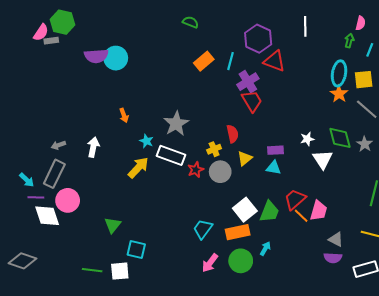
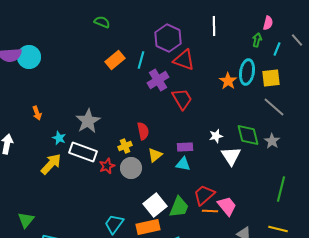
orange star: (339, 94) -> (228, 81), moved
red trapezoid: (252, 101) -> (182, 99), moved
pink trapezoid: (319, 211) -> (227, 206), turned -55
orange line: (301, 216) -> (210, 211), turned -42

